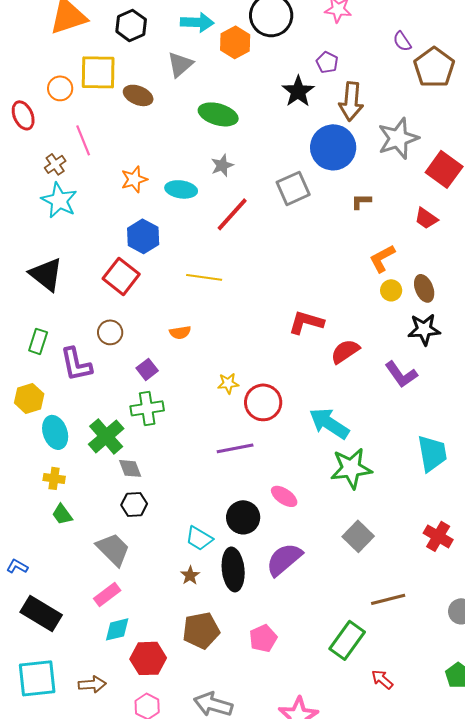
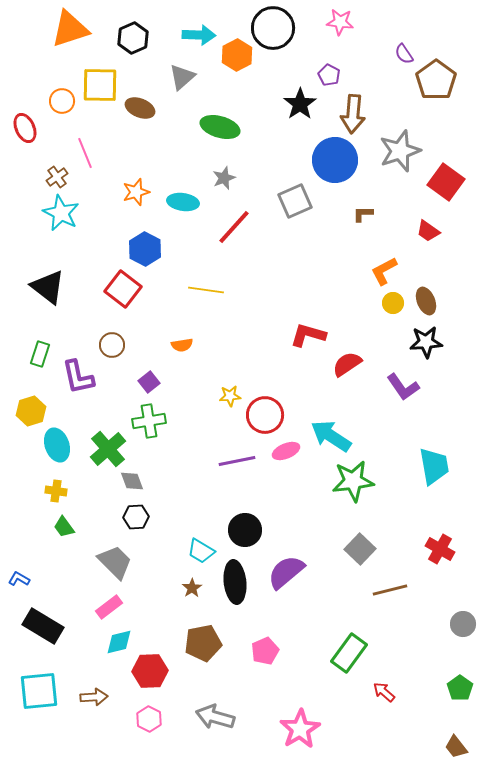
pink ellipse: (284, 496) -> (286, 451), moved, turned -56
brown line: (388, 599) -> (390, 590), moved

